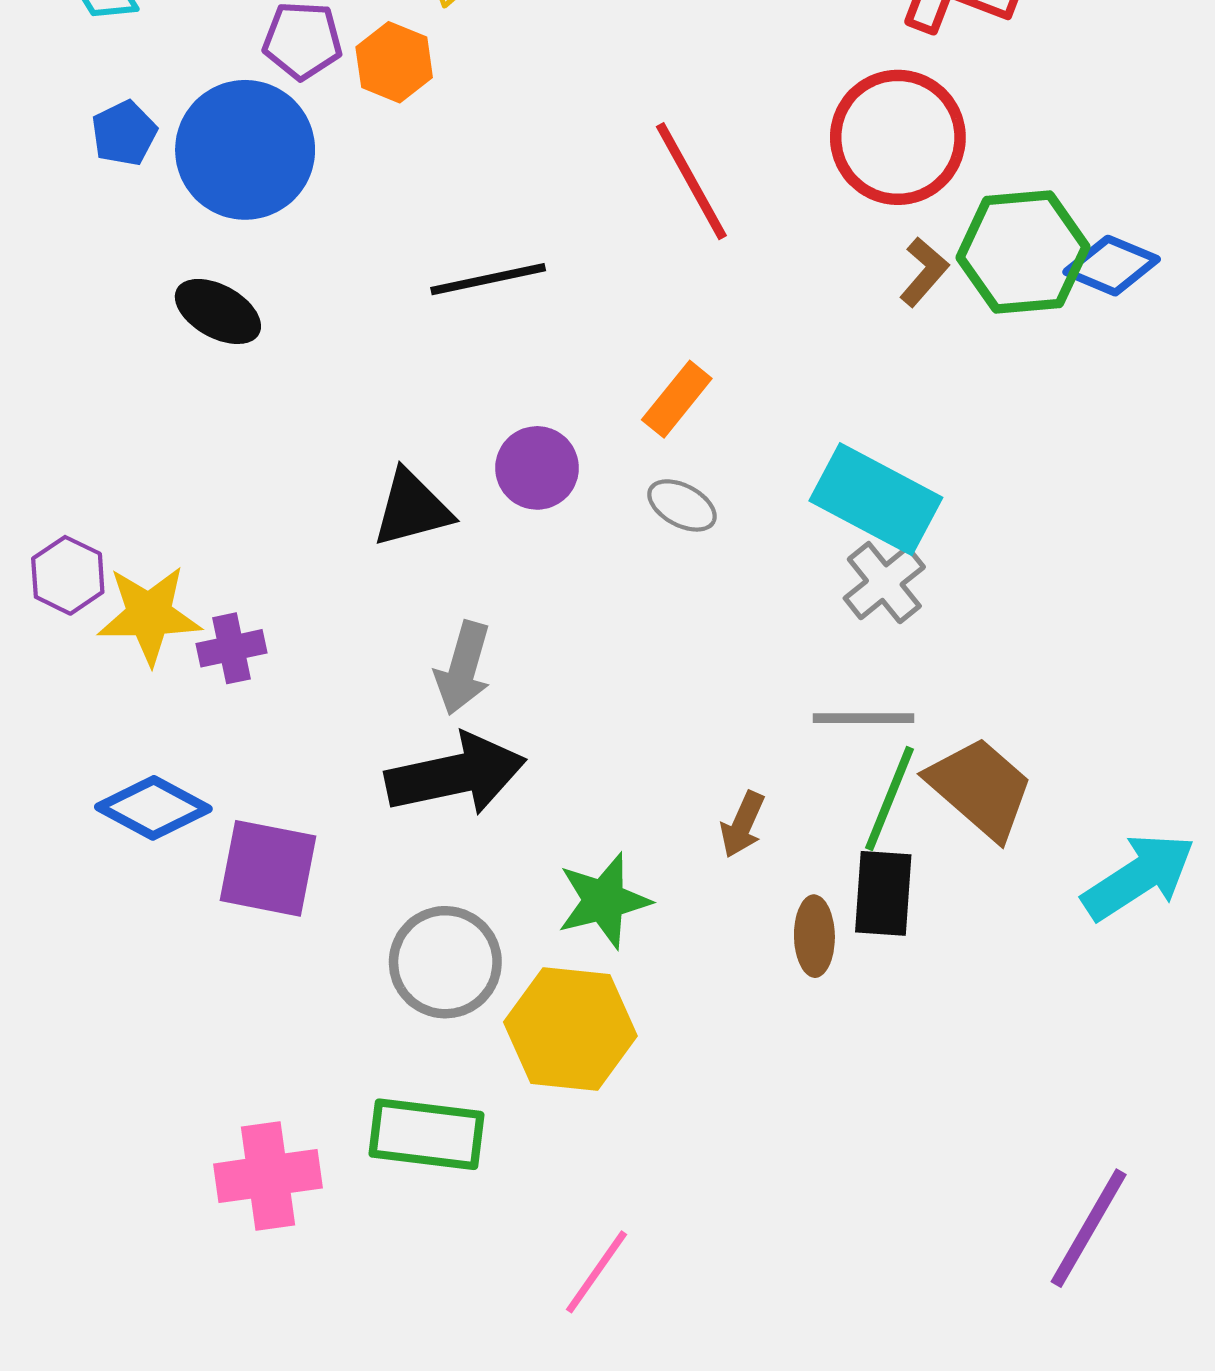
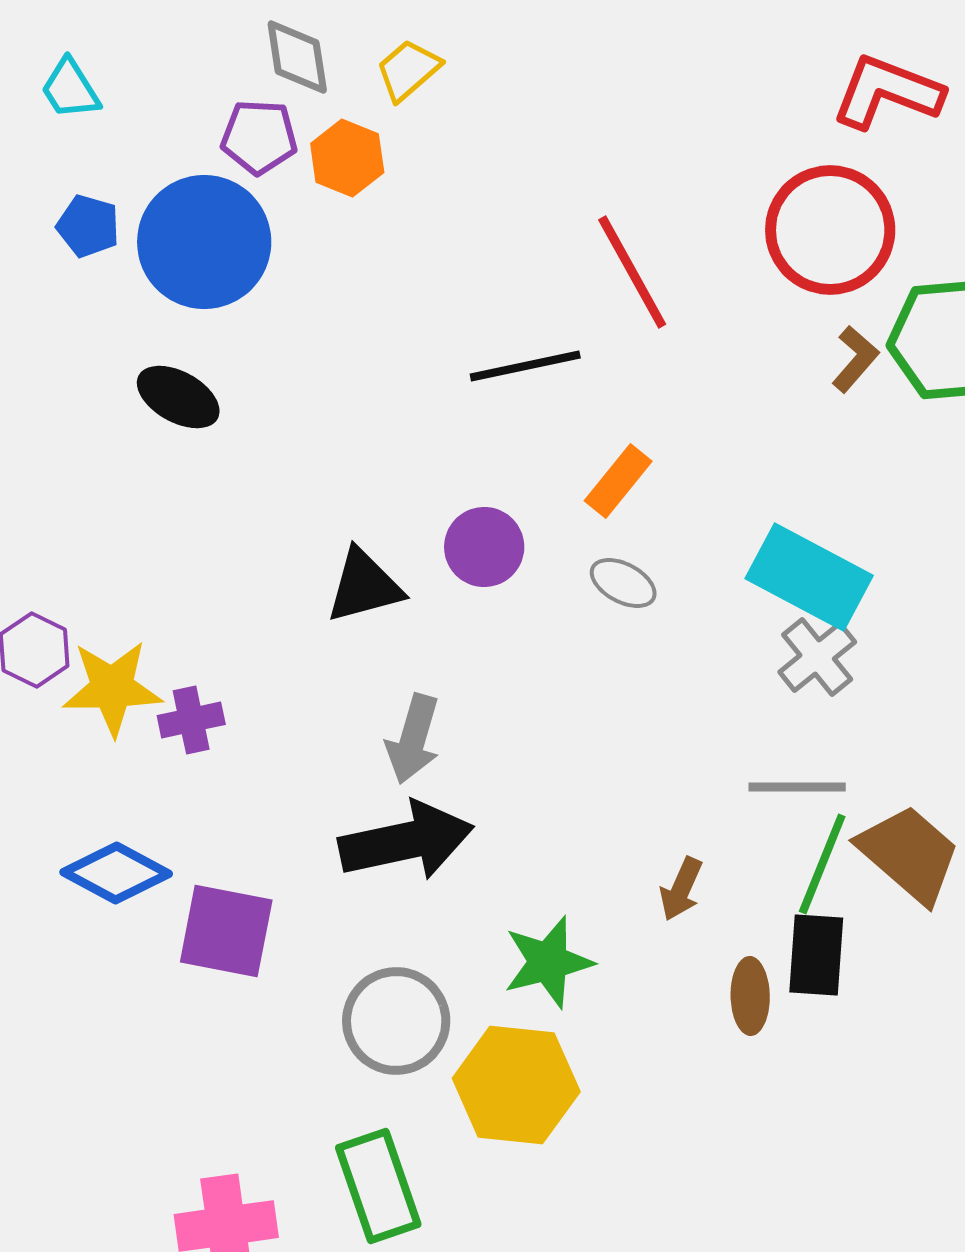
blue pentagon: (124, 133) -> (88, 226), turned -30
black line: (488, 279) -> (525, 366), moved
green rectangle: (427, 1134) -> (378, 1186), turned 64

